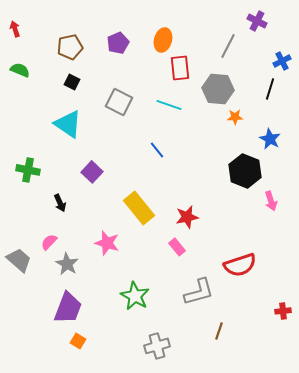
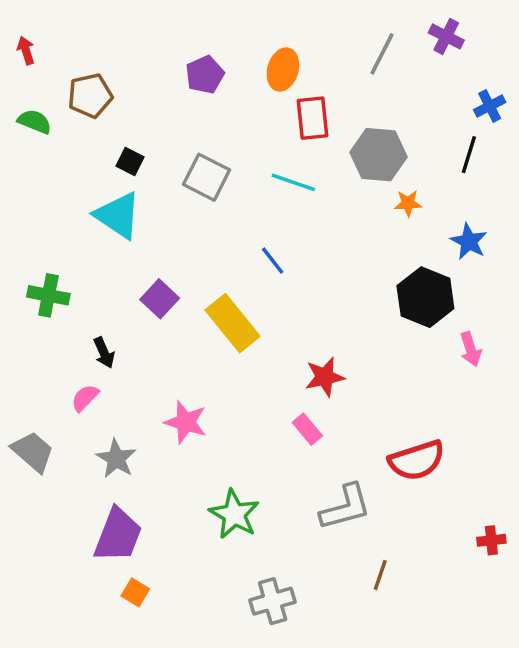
gray line: (228, 46) -> (382, 54), moved
brown pentagon: (70, 47) -> (90, 96), moved
black square: (72, 82) -> (130, 162), moved
yellow rectangle: (139, 208) -> (233, 323), moved
pink semicircle: (49, 242) -> (85, 398), moved

